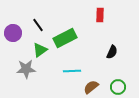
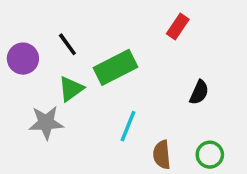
red rectangle: (100, 15) -> (178, 26), turned 32
cyan line: (72, 71) -> (128, 126), turned -66
brown semicircle: (91, 87) -> (162, 155), turned -56

